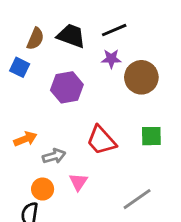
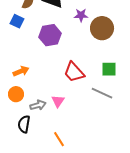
gray arrow: (54, 156) -> (38, 105), moved
orange circle: (43, 189) -> (16, 94), moved
gray line: (137, 199) -> (102, 93), moved, turned 60

